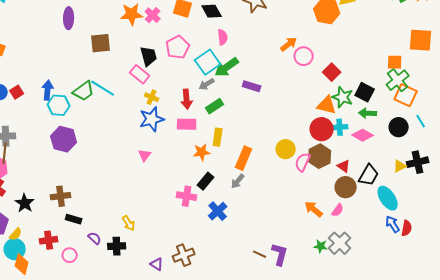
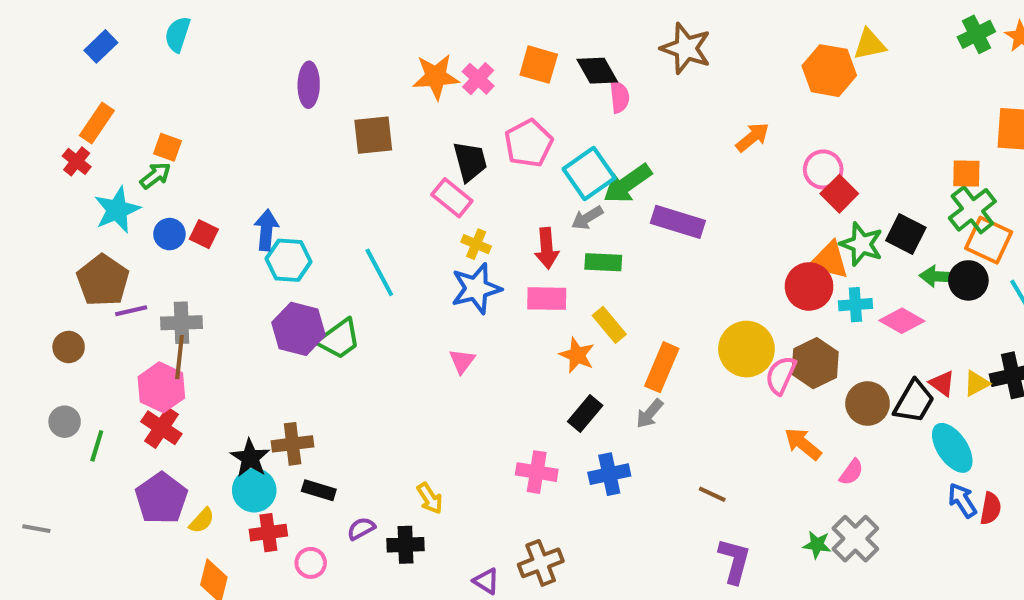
pink semicircle: (223, 37) -> (619, 97), moved
pink circle: (304, 56) -> (823, 169), moved
purple rectangle: (252, 86) -> (678, 222), size x1.4
cyan line: (103, 88) -> (379, 272), moved, turned 30
green trapezoid: (84, 91) -> (339, 339), moved
red square: (17, 92) -> (204, 234), turned -32
green rectangle: (215, 106) -> (603, 262), turned 36
green arrow: (368, 113) -> (938, 276), moved
black circle: (399, 127) -> (968, 280), moved
red circle: (322, 129) -> (809, 286), moved
yellow rectangle: (218, 137) -> (609, 325), turned -48
yellow circle: (286, 149) -> (746, 349), size x1.4
orange star: (202, 152) -> (577, 355), turned 30
red triangle: (344, 166) -> (942, 383), moved
brown circle: (346, 187) -> (868, 403), moved
pink cross: (187, 196) -> (537, 472), moved
black star: (25, 203) -> (250, 458), moved
orange arrow: (314, 209) -> (803, 444), moved
blue cross: (218, 211) -> (609, 474), turned 30
purple semicircle: (95, 238) -> (361, 529), turned -72
cyan circle: (15, 249) -> (254, 490), moved
brown line: (260, 254) -> (712, 494), moved

